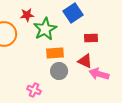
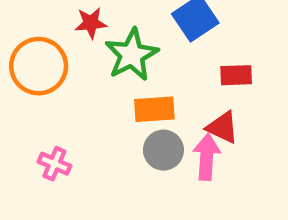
pink arrow: (99, 74) -> (207, 157), moved, turned 78
pink cross: (34, 90) -> (54, 164), moved

